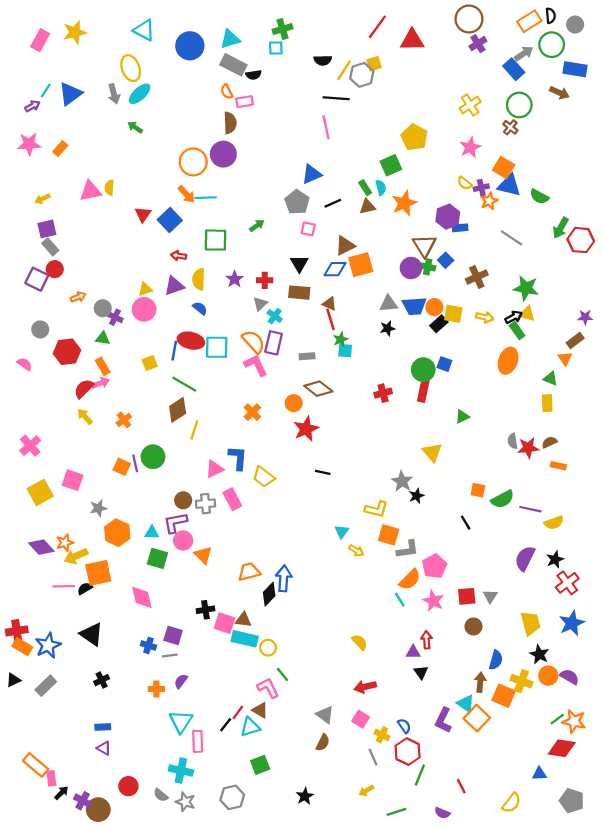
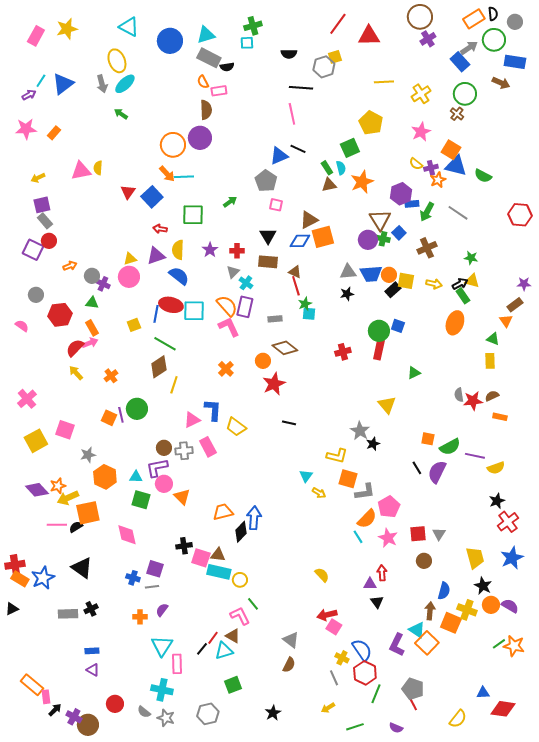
yellow line: (344, 70) -> (384, 82), moved, turned 54
black line: (333, 203) -> (298, 149), moved, turned 49
green arrow: (561, 228) -> (427, 212), moved
green star: (526, 288) -> (471, 258), size x0.6
blue semicircle: (200, 308) -> (179, 276), size x1.5
purple semicircle: (525, 558) -> (437, 472), moved
gray rectangle: (46, 686) -> (68, 614), moved, turned 42
pink square: (361, 719) -> (334, 627), moved
blue semicircle: (404, 726) -> (362, 650), size x1.6
red diamond: (562, 748) -> (503, 709), moved
gray pentagon: (572, 801) -> (413, 689), moved

